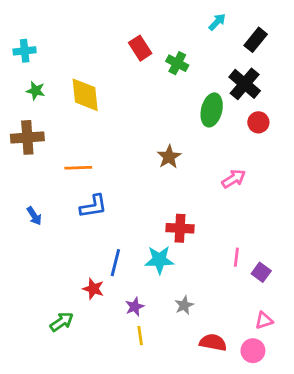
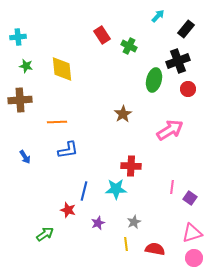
black cross: (245, 84) -> (178, 61), turned 30
pink arrow: (234, 179) -> (170, 130), size x1.5
pink triangle: (264, 320) -> (192, 233), size x1.5
yellow line: (140, 336) -> (126, 244), moved
pink circle: (253, 351) -> (194, 258), moved

